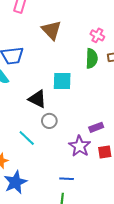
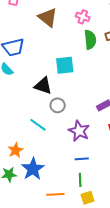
pink cross: (97, 35) -> (83, 17), moved
purple star: (80, 146) -> (79, 131), moved

